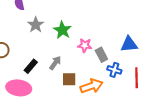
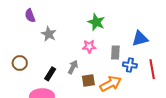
green star: (62, 30) -> (96, 22), moved
pink star: (85, 45) -> (89, 46), moved
gray rectangle: (101, 55) -> (115, 52), turned 40

